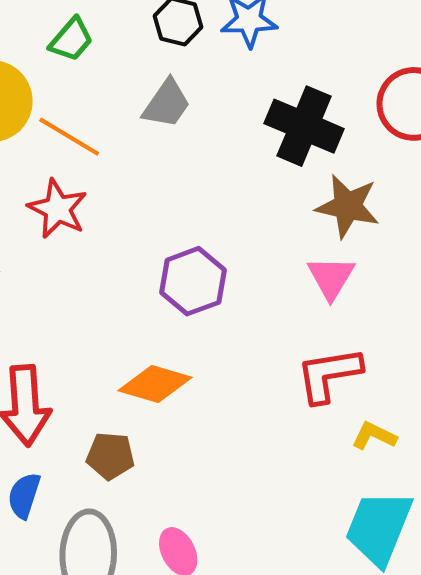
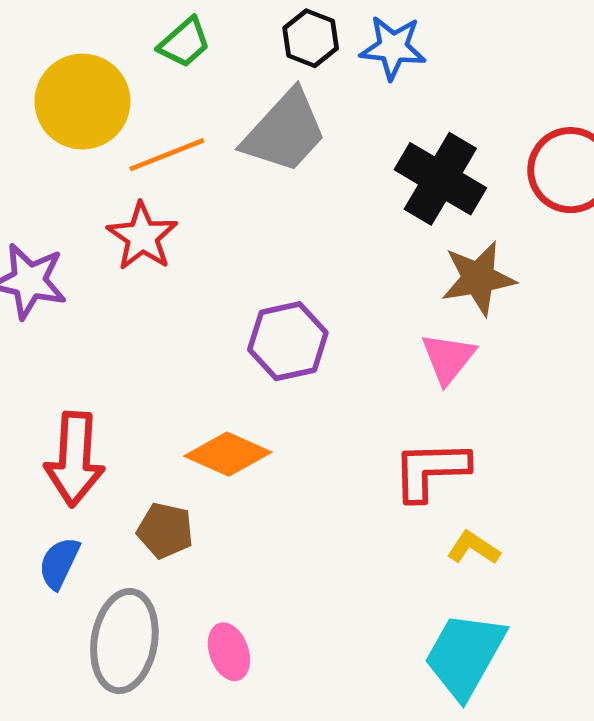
gray trapezoid: (167, 104) -> (285, 132), size x1.5
orange line: (69, 137) -> (167, 155), turned -60
brown star: (348, 206) -> (478, 278), turned -30

